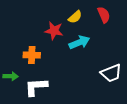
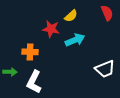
red semicircle: (104, 15) -> (107, 13), moved
white L-shape: (36, 87) -> (34, 82), turned -60

